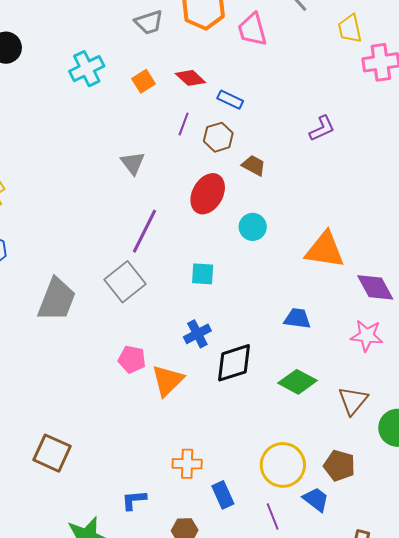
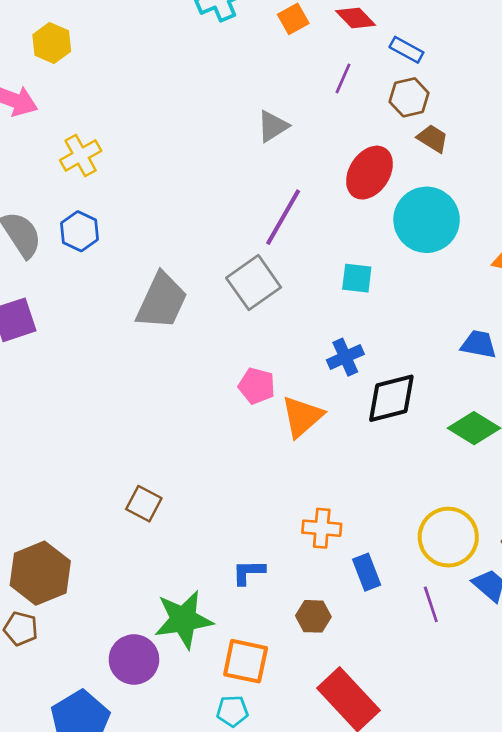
brown hexagon: (218, 137) -> (409, 97), moved
gray triangle: (133, 163) -> (273, 126), turned 32
cyan circle: (253, 227) -> (427, 220), size x1.8
brown square: (52, 453) -> (144, 504), size x0.7

